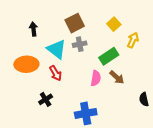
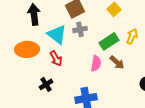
black arrow: (33, 29) -> (34, 14), size x1.5
yellow arrow: (133, 40) -> (132, 36), moved

